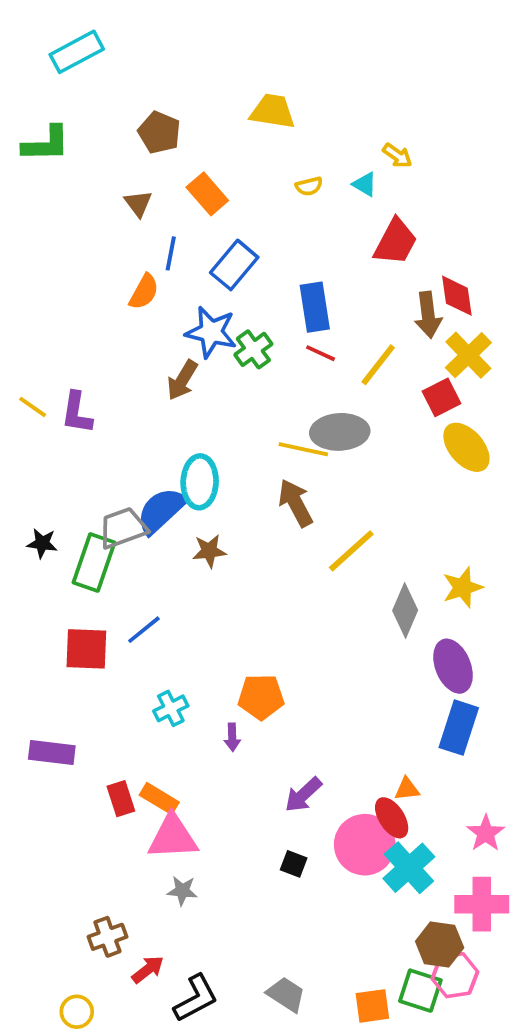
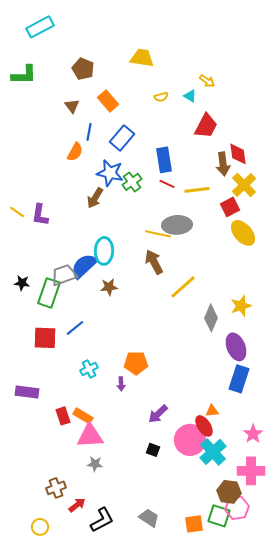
yellow line: (378, 365) -> (197, 190), turned 45

